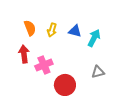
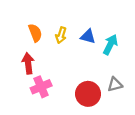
pink cross: (44, 65) -> (41, 87), moved
red circle: (65, 85) -> (88, 94), moved

